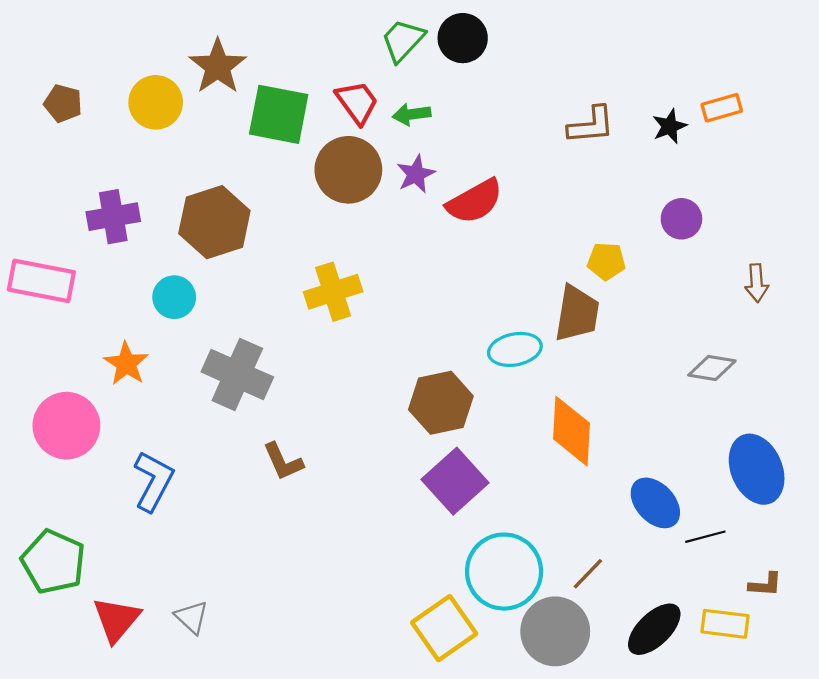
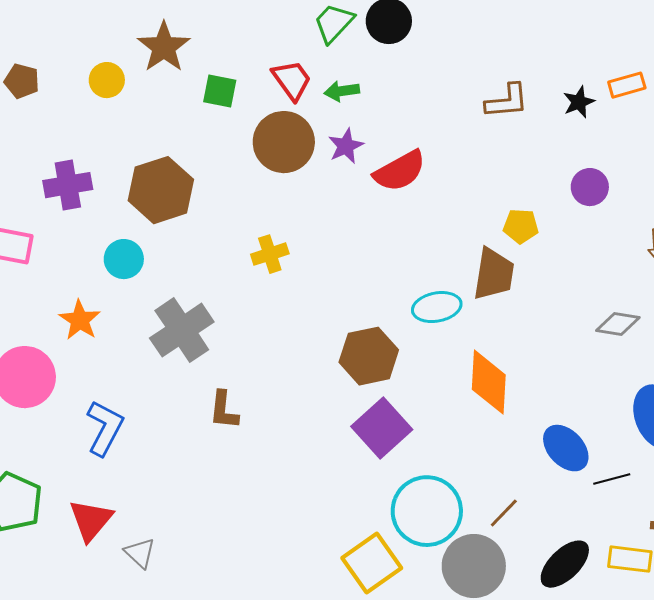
yellow circle: (156, 102) -> (107, 80), size x0.7
green square: (279, 114) -> (220, 91), size x0.6
yellow cross: (333, 292) -> (270, 254), size x0.7
gray cross: (237, 374) -> (182, 330), turned 32
brown L-shape: (283, 462) -> (224, 410), turned 30
red triangle: (116, 619) -> (91, 520), moved

